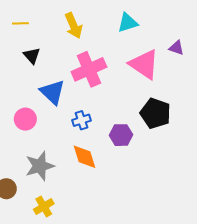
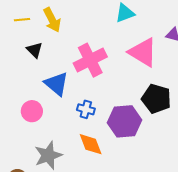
yellow arrow: (74, 26) -> (52, 20), moved
blue cross: (81, 120) -> (86, 109), turned 36
purple hexagon: (121, 135) -> (125, 121), size x1.5

